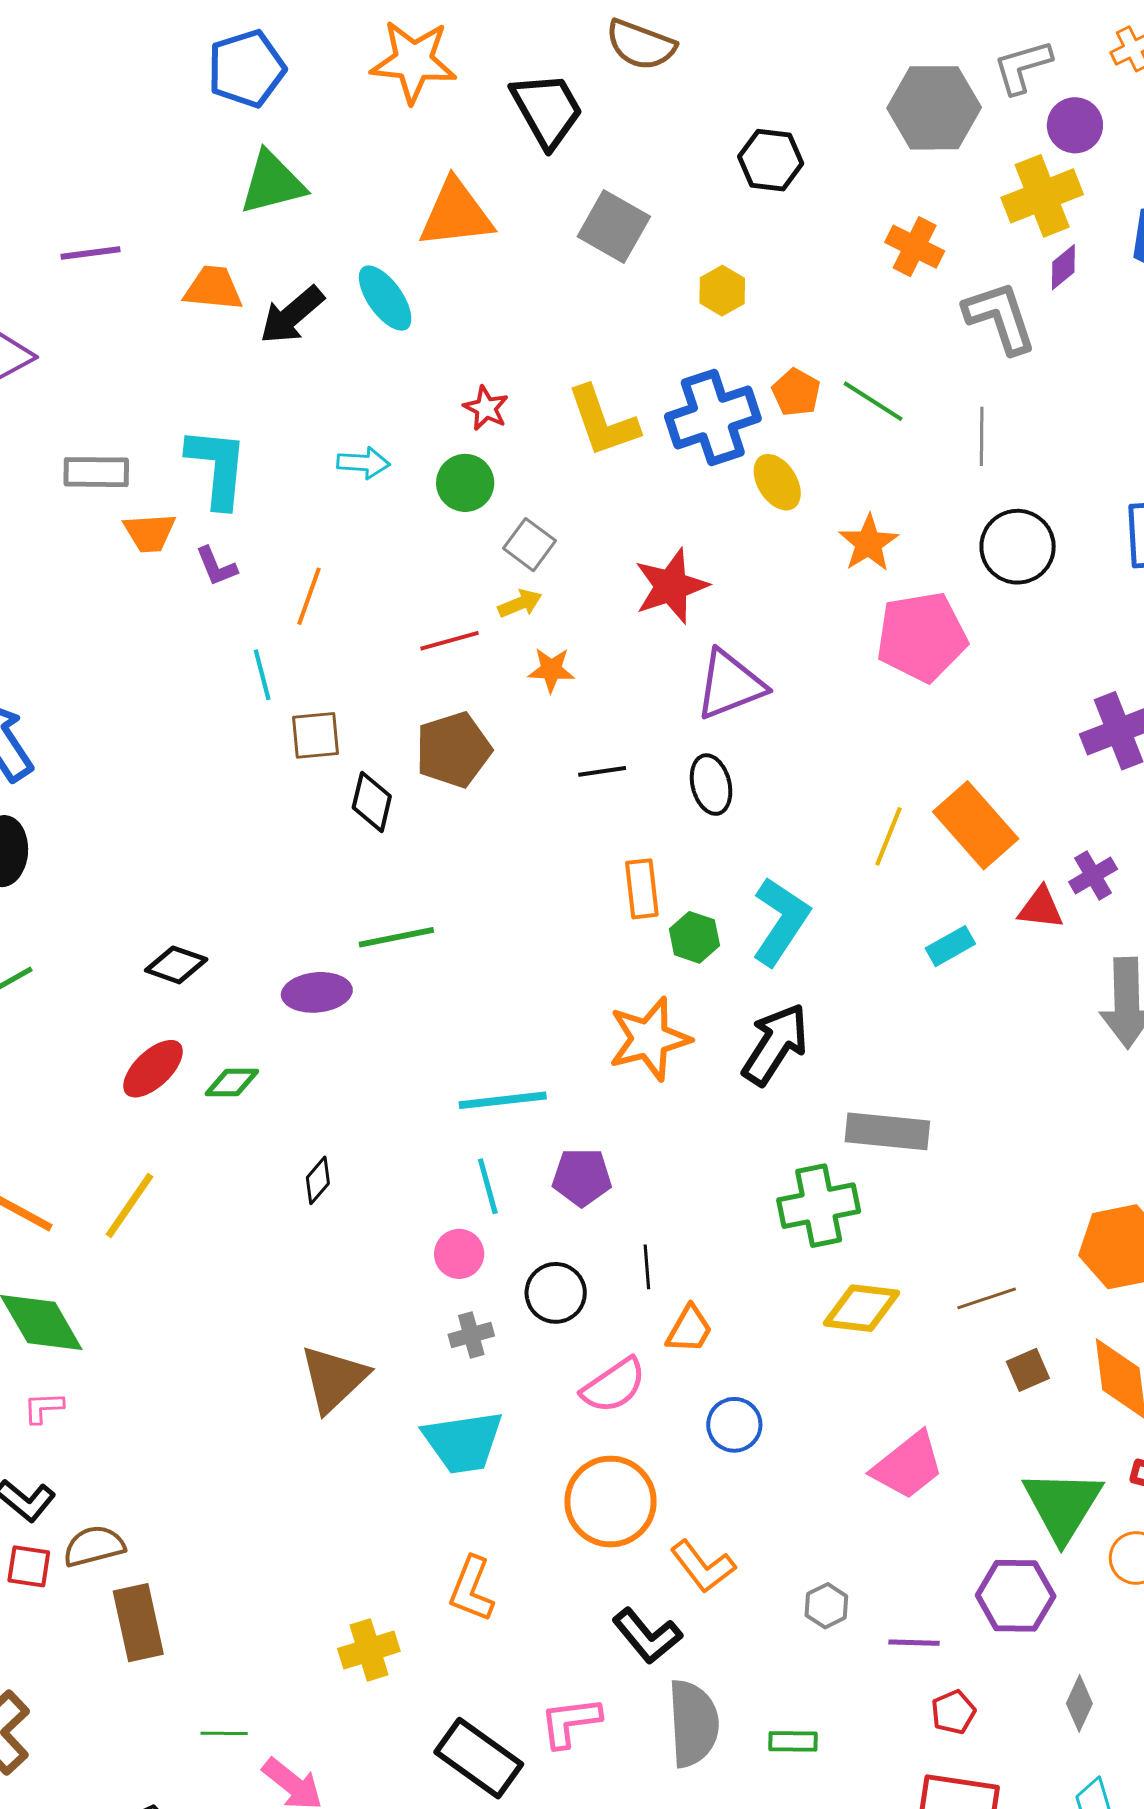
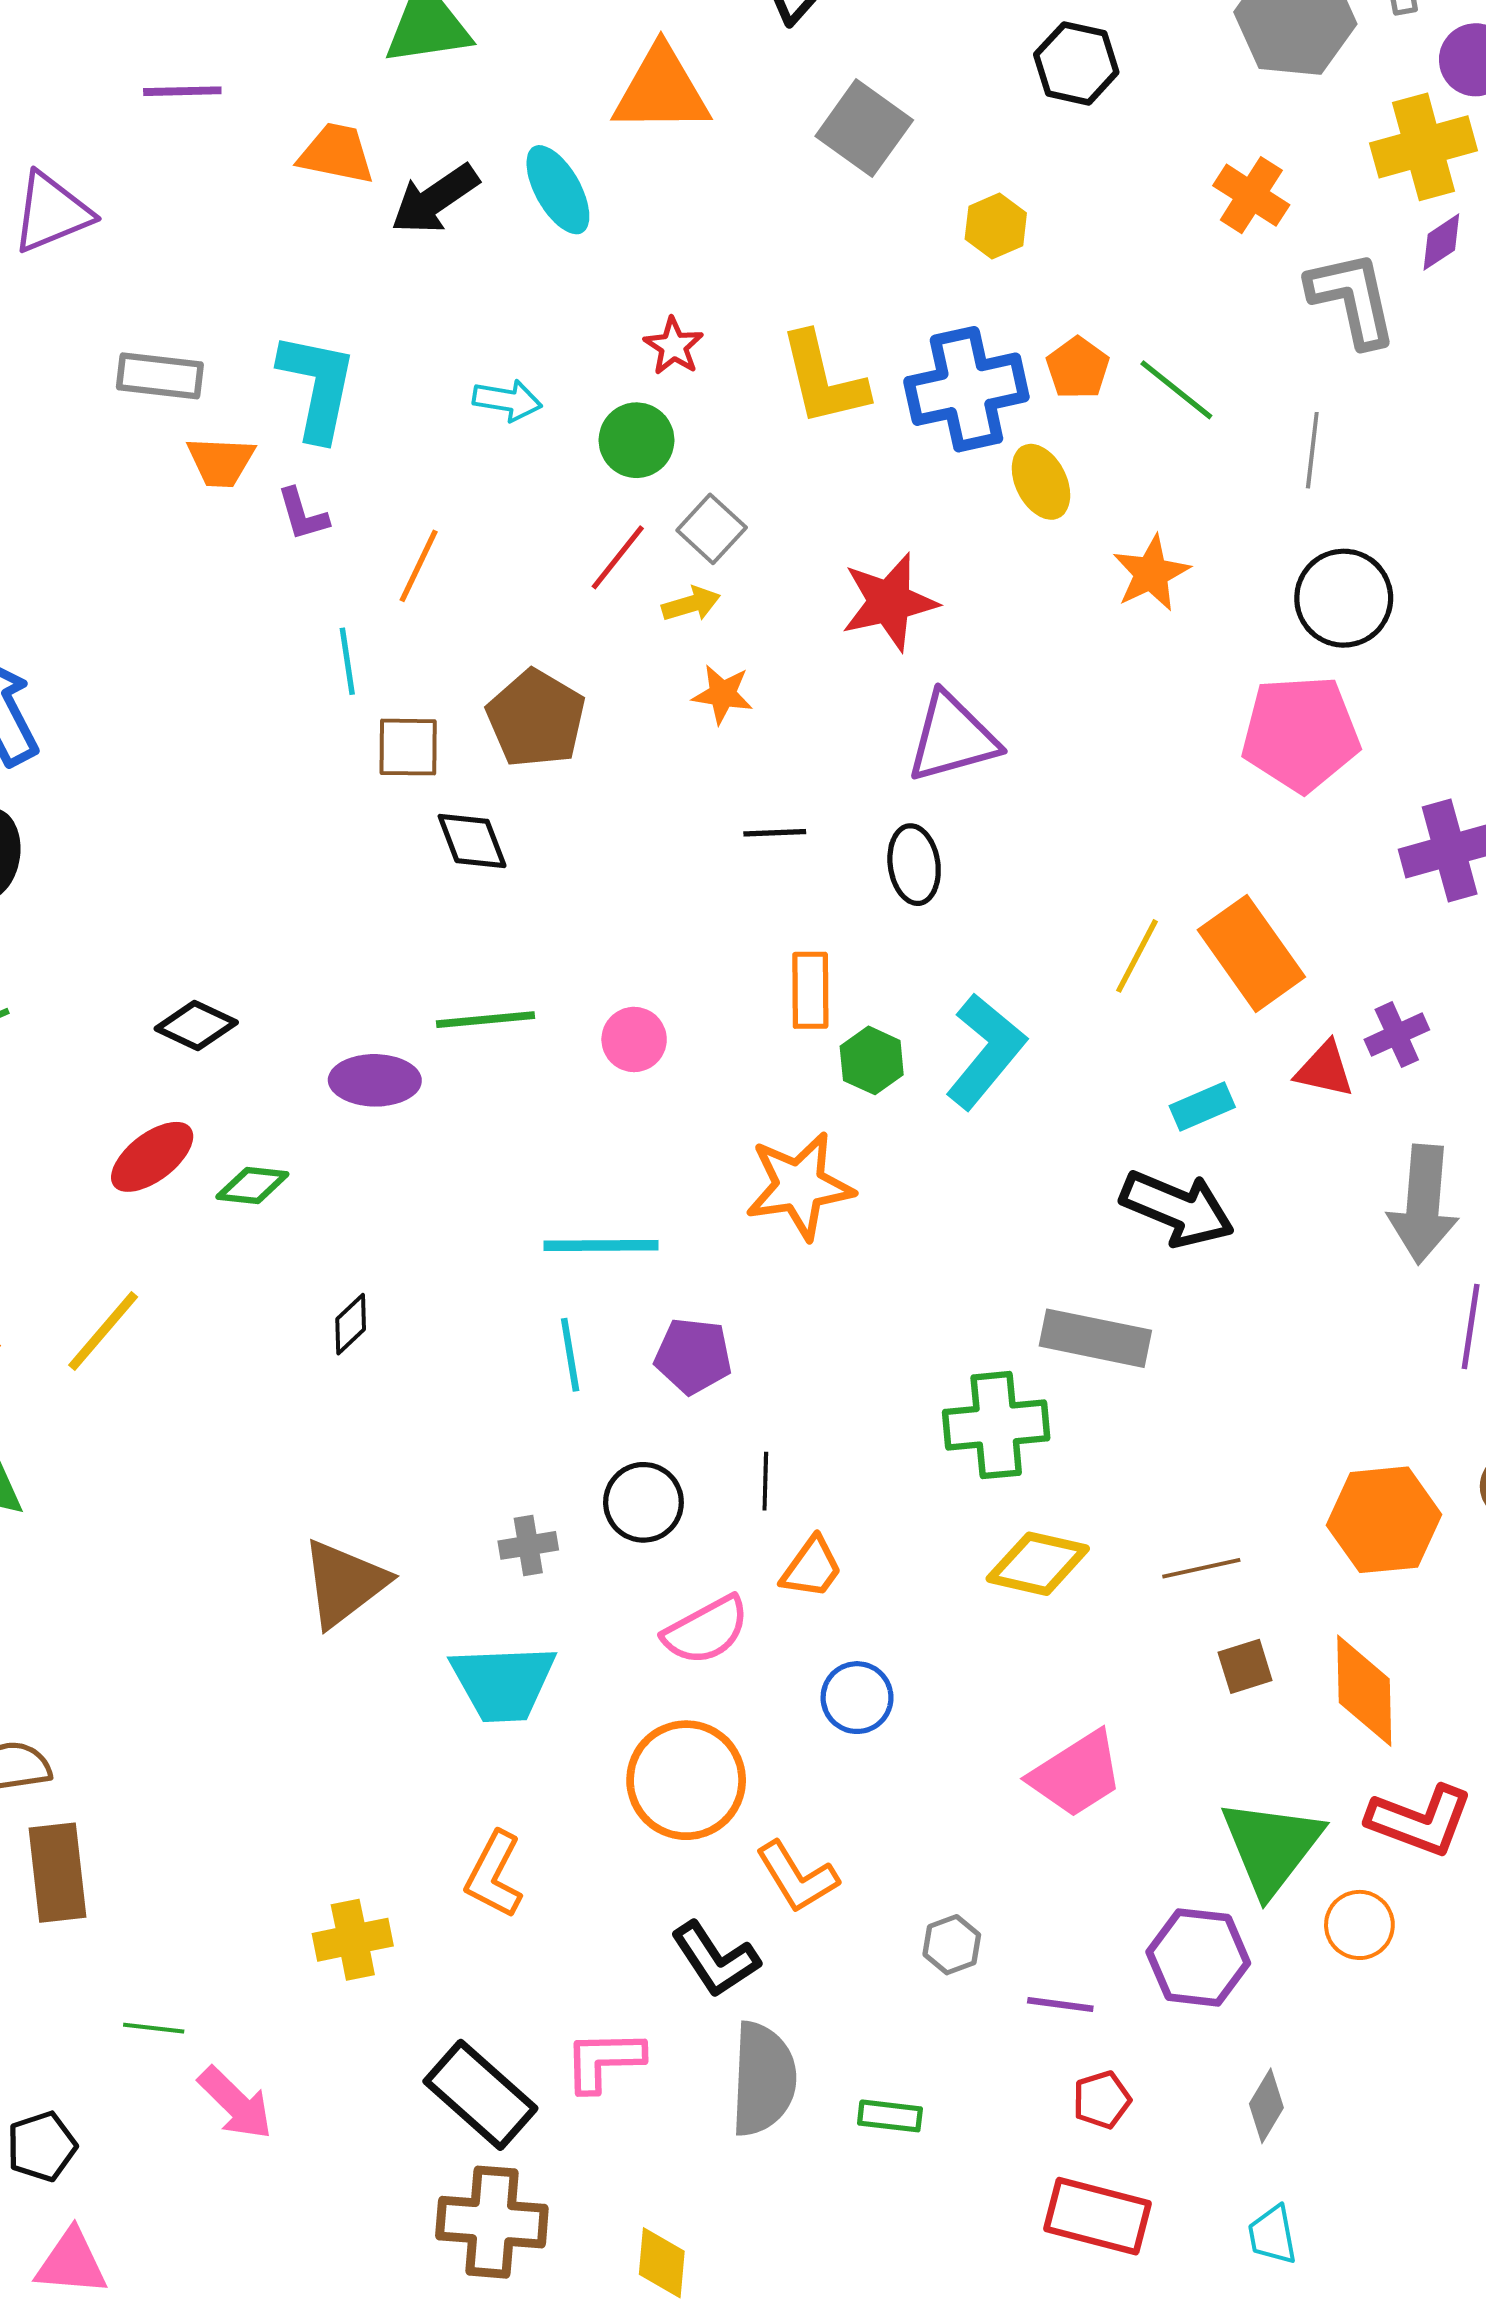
pink pentagon: (922, 637) -> (1300, 734), moved
red line: (450, 641) -> (618, 557), moved, turned -42
brown pentagon: (453, 750) -> (536, 719), moved, turned -30
black diamond: (372, 802) -> (472, 841), turned -40
black arrow: (775, 1044) -> (1177, 1209), moved, turned 74
pink circle: (459, 1254) -> (634, 1039), moved

